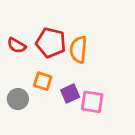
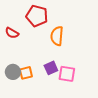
red pentagon: (51, 43) -> (37, 16), moved
orange square: (43, 81) -> (26, 73), moved, turned -32

